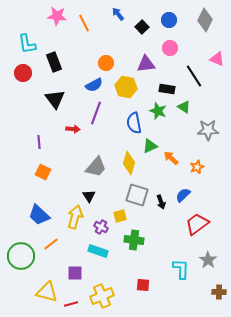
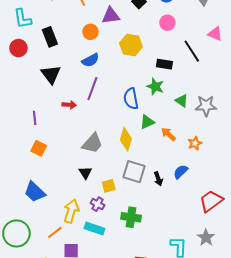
orange circle: (106, 63) -> (90, 32), moved
purple triangle: (146, 64) -> (111, 16), moved
yellow hexagon: (126, 87) -> (131, 45), moved
green triangle: (184, 107) -> (182, 101), moved
yellow square: (120, 216) -> (109, 186), moved
yellow arrow: (75, 217) -> (71, 211), moved
red trapezoid: (197, 224) -> (211, 201), moved
orange line: (51, 244) -> (55, 232), moved

